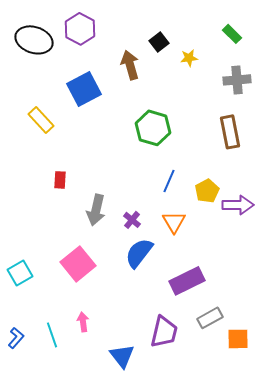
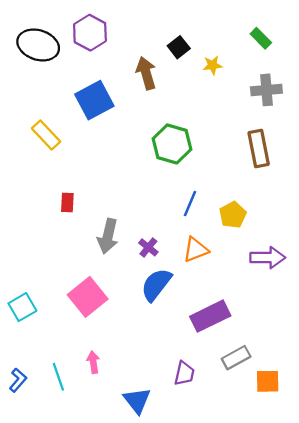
purple arrow: (238, 205) -> (268, 258), moved
orange triangle: (174, 222) -> (196, 250), turned 40
purple trapezoid: (164, 332) -> (184, 373), size x0.7

